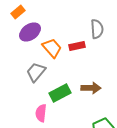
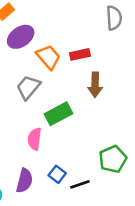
gray semicircle: (97, 29) -> (114, 18), moved
brown arrow: (91, 88) -> (95, 85), moved, turned 90

